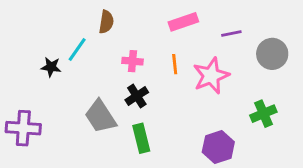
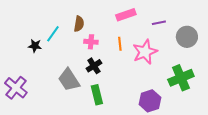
brown semicircle: (106, 22) -> (79, 24), moved
green cross: (263, 114) -> (181, 78), size x1.4
purple cross: (23, 128) -> (16, 88), turned 35

